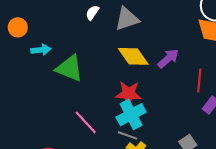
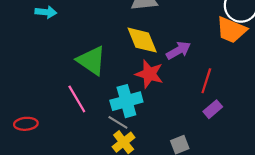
green triangle: (69, 68) -> (91, 61), moved
red star: (129, 94) -> (149, 74), moved

